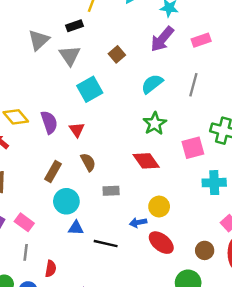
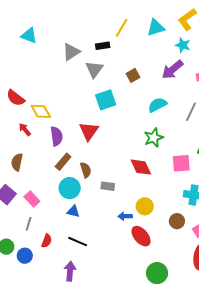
purple semicircle: (49, 122) -> (56, 136), moved
red triangle: (77, 130) -> (89, 131), size x1.5
brown semicircle: (88, 162) -> (86, 170), moved
black line: (106, 244) -> (78, 242), moved
brown circle: (205, 250) -> (177, 221), moved

